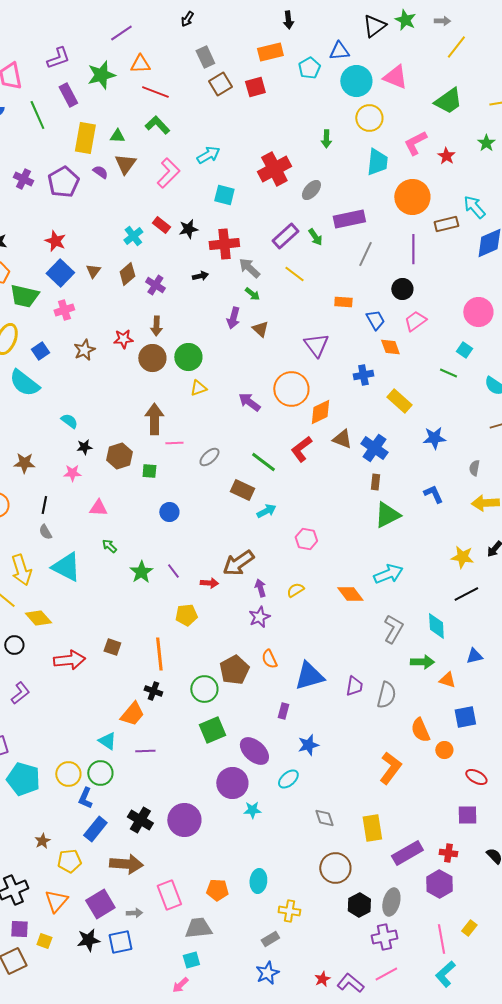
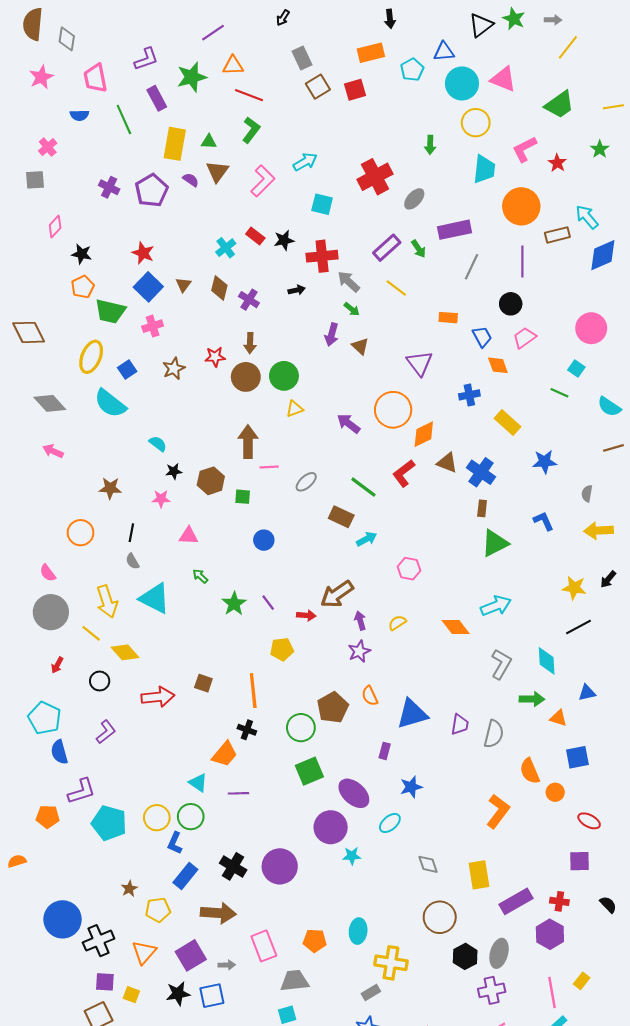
green L-shape: (157, 125) -> (251, 130), turned 80
brown diamond: (127, 274) -> (219, 288), turned -35
yellow cross: (289, 911) -> (391, 963), size x1.4

